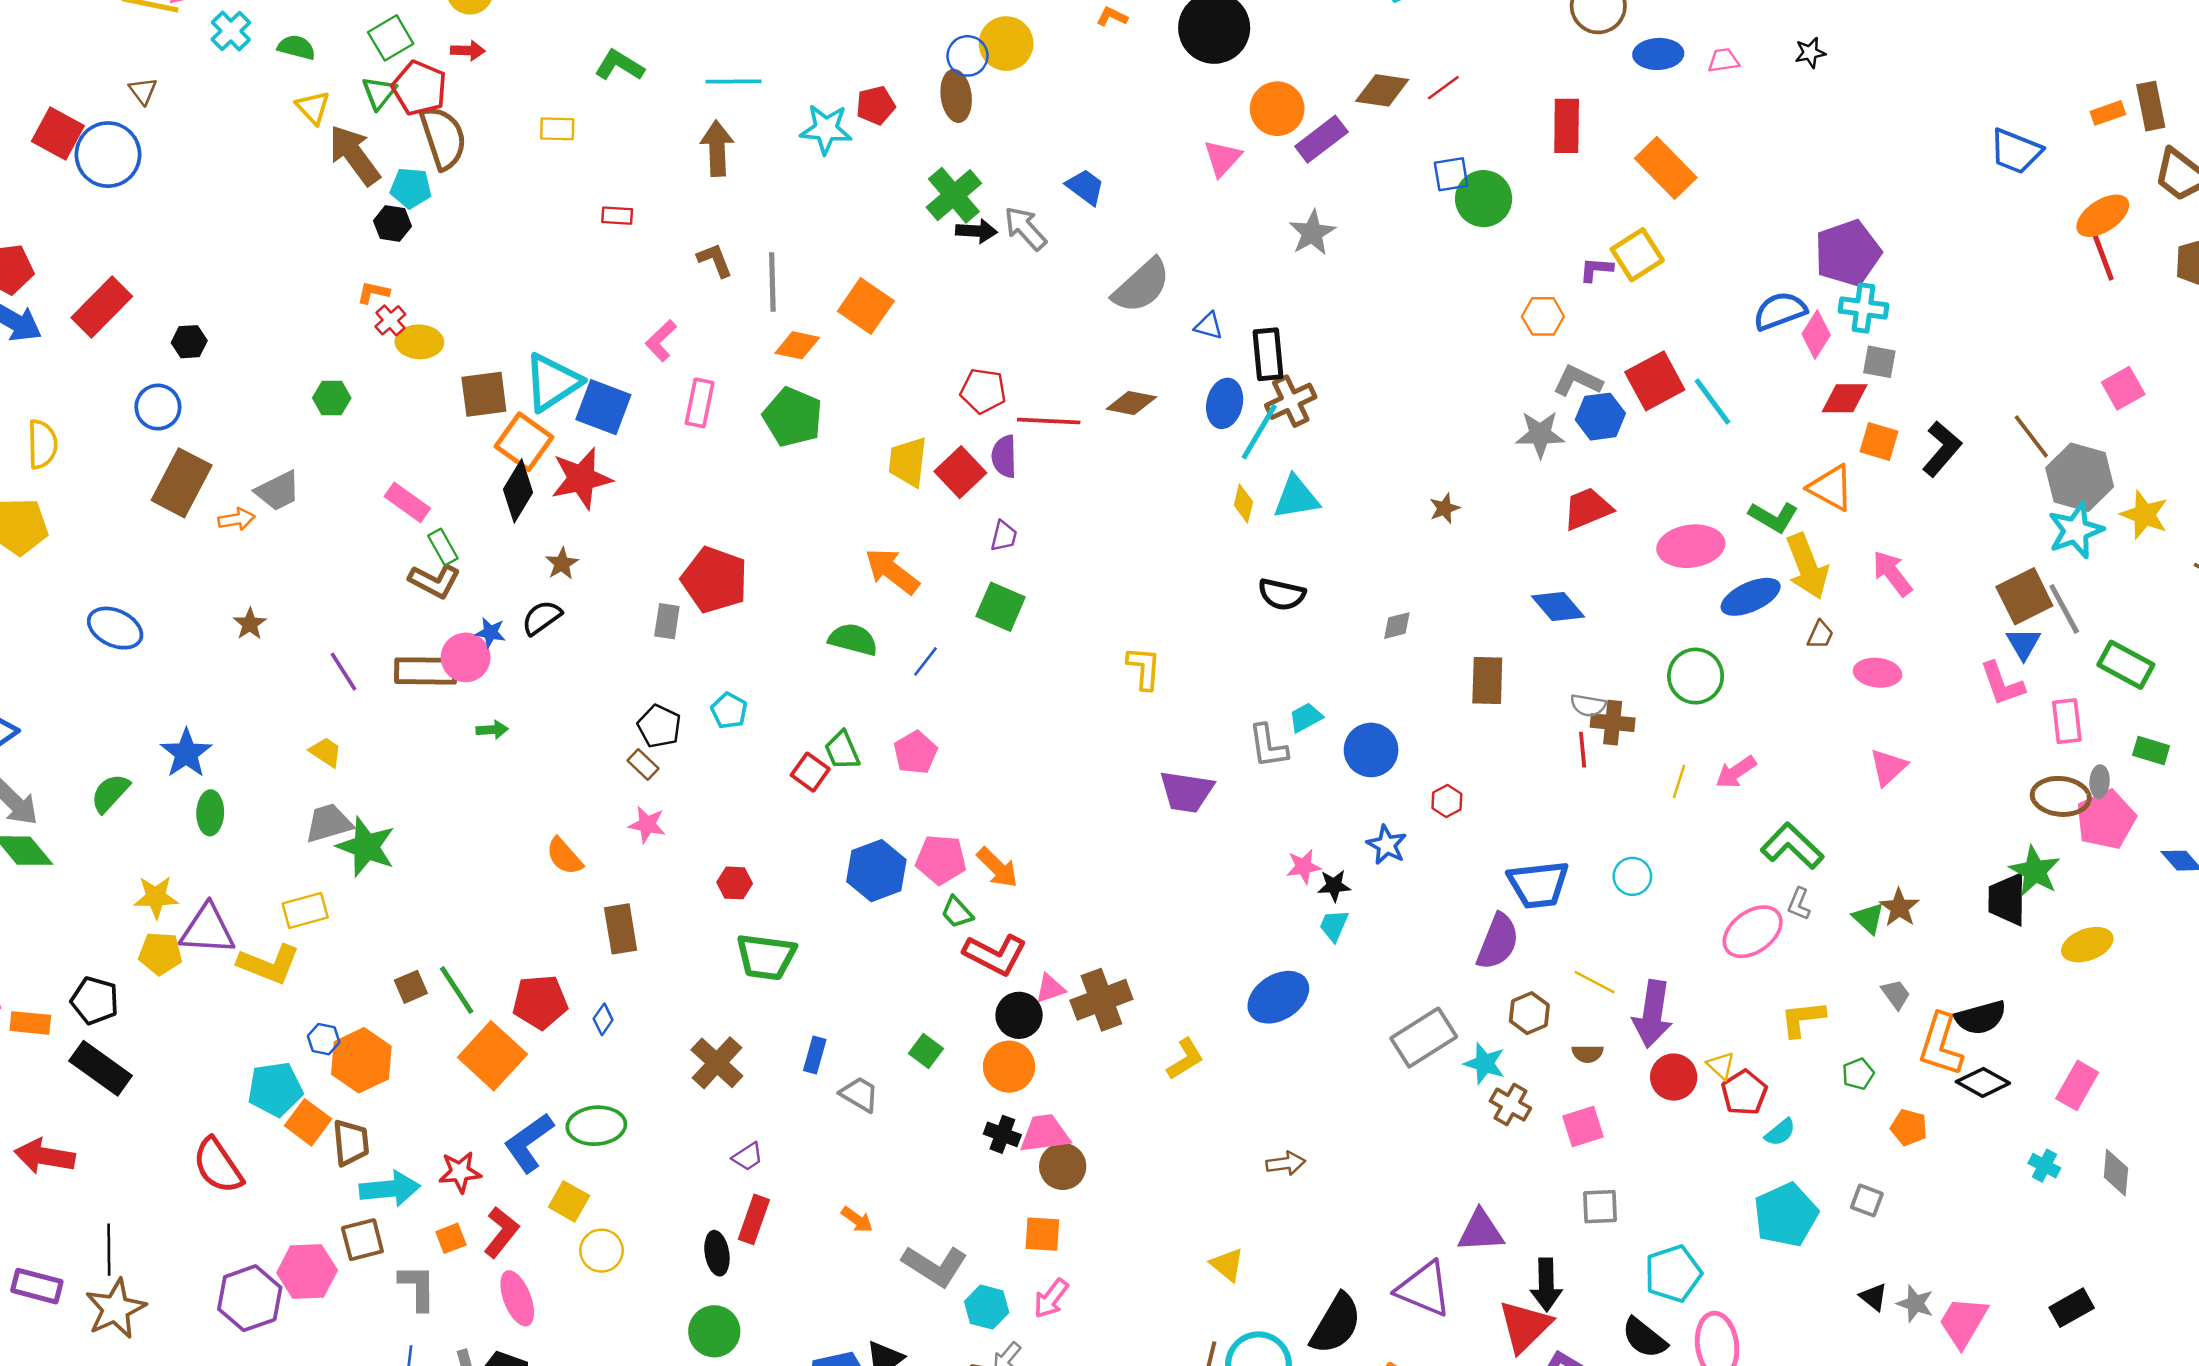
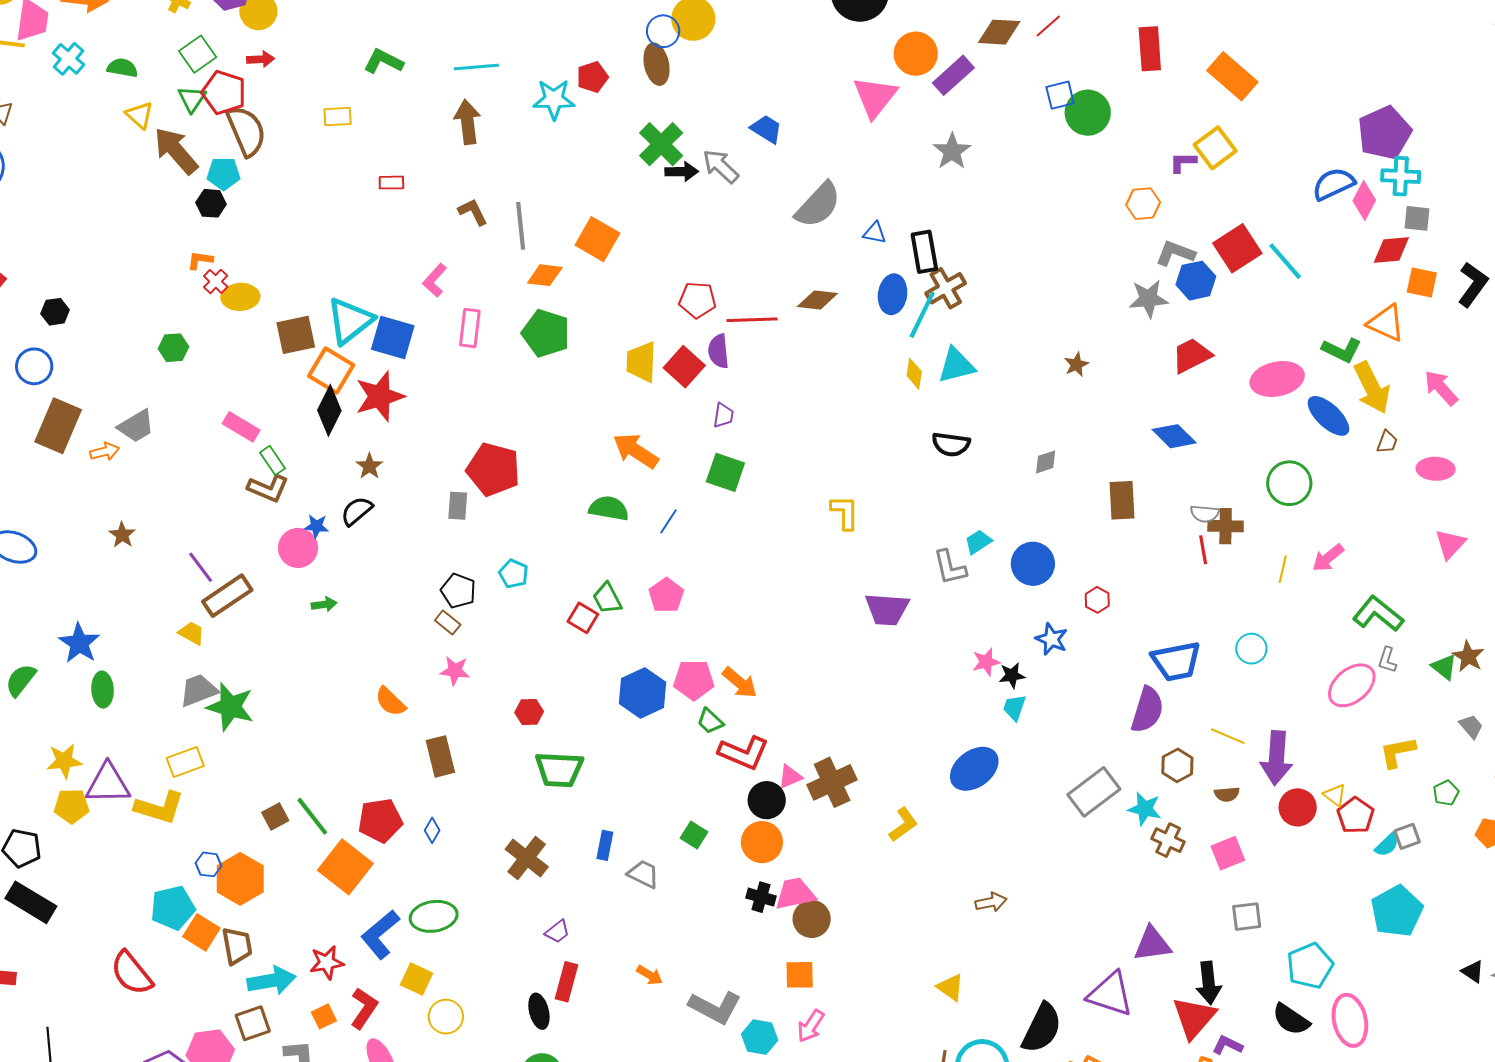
pink triangle: (1223, 158) -> (875, 97), size x1.4
blue ellipse: (1751, 597) -> (1328, 416), turned 72
brown rectangle: (426, 671) -> (227, 596), moved, turned -30
gray square: (1867, 1200) -> (1407, 836), moved, turned -36

